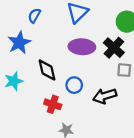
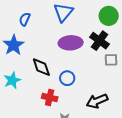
black arrow: (105, 96) -> (97, 101), moved

